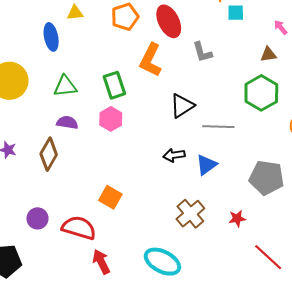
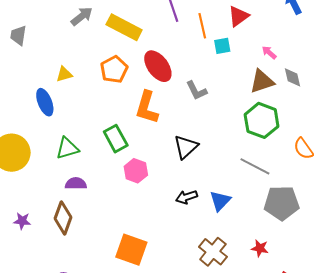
brown triangle: (268, 54) -> (262, 81), size x1.5
pink hexagon: (111, 119) -> (136, 171), moved
gray line: (218, 127) -> (255, 166), moved, turned 36
orange square: (110, 197) -> (131, 250), size x1.4
red star: (237, 218) -> (260, 248), turned 30

